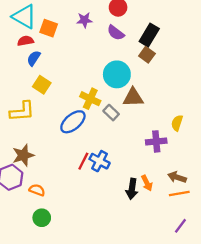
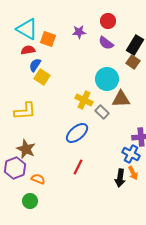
yellow square: (42, 85) -> (42, 77), moved
blue ellipse: (73, 122) -> (77, 133), moved
brown star: (23, 155) -> (26, 149), turned -30
red line: (83, 161) -> (78, 167), moved
blue cross: (100, 161) -> (131, 154), moved
green circle: (42, 218) -> (30, 201), moved

